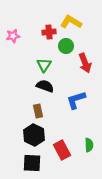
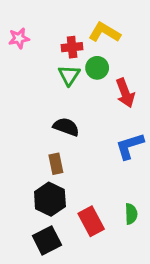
pink star: (13, 36) -> (19, 38), moved
green triangle: (44, 65) -> (69, 75), moved
blue L-shape: (76, 100) -> (130, 146), moved
black square: (32, 163) -> (47, 240), turned -30

